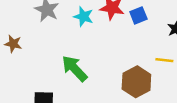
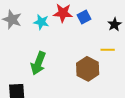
green arrow: (75, 69) -> (38, 63), turned -110

